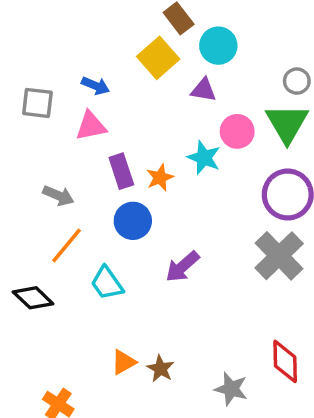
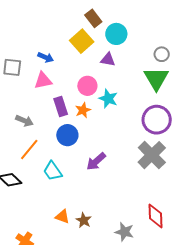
pink circle: (237, 131) -> (87, 86), moved
orange triangle: (124, 362) -> (62, 217), turned 49

